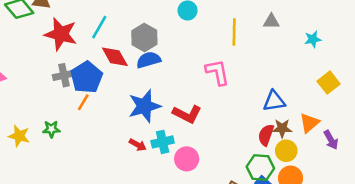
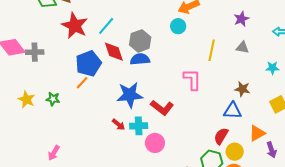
gray cross: (64, 75) -> (35, 52), moved
brown star: (282, 128) -> (242, 89), moved

